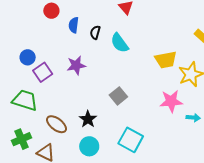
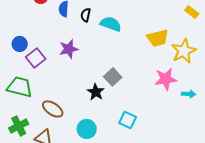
cyan semicircle: (120, 43) -> (111, 24), turned 150
black star: (88, 119) -> (96, 92), moved
cyan square: (131, 140) -> (128, 120), size x0.7

